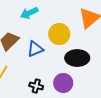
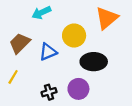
black cross: (36, 86) -> (49, 92), turned -32

